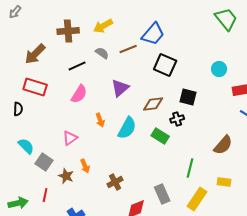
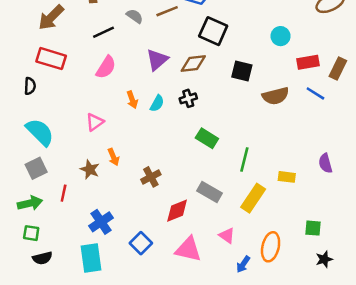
brown diamond: (153, 104) -> (193, 64), moved
black cross: (177, 119) -> (188, 98), moved
cyan semicircle: (127, 128) -> (157, 103), moved, size x0.6
green rectangle: (160, 136) -> (207, 138), moved
brown semicircle: (223, 145) -> (276, 96), moved, turned 35
cyan semicircle: (26, 146) -> (40, 132), size x1.4
gray square: (44, 162) -> (36, 168), moved, turned 30
gray rectangle: (162, 194) -> (209, 192), turned -36

